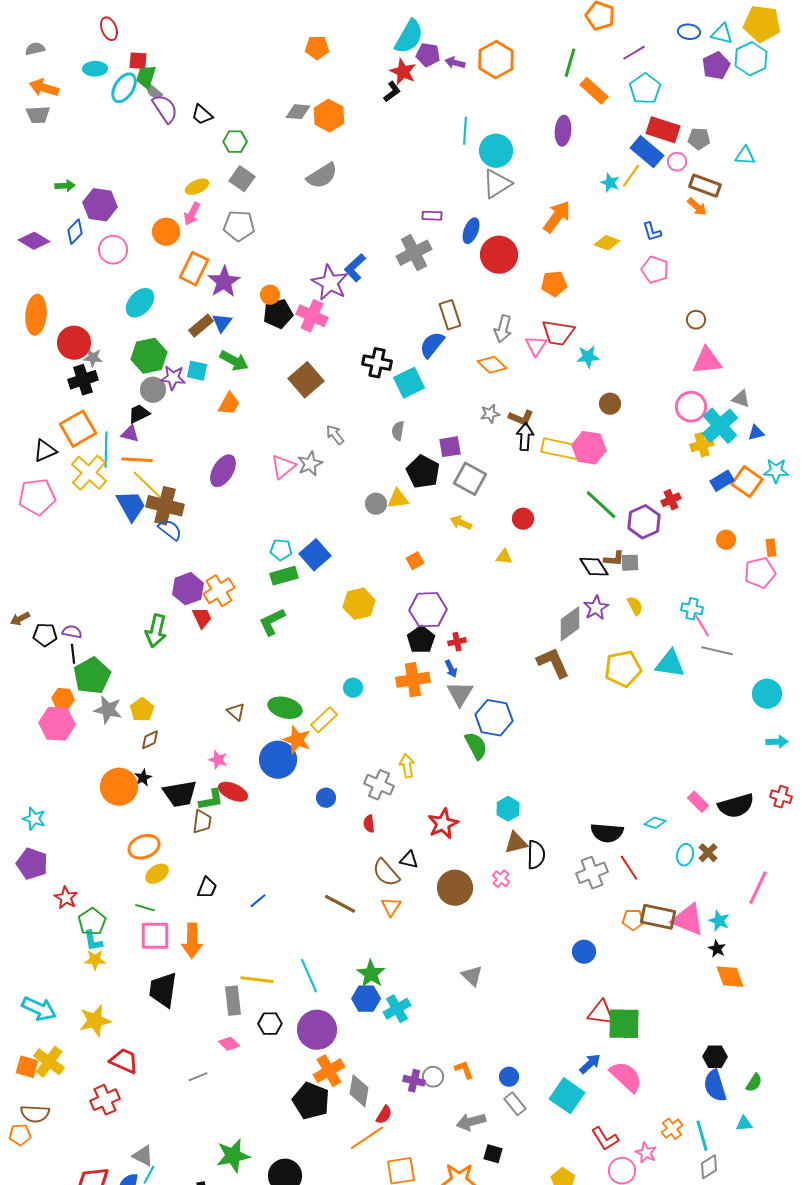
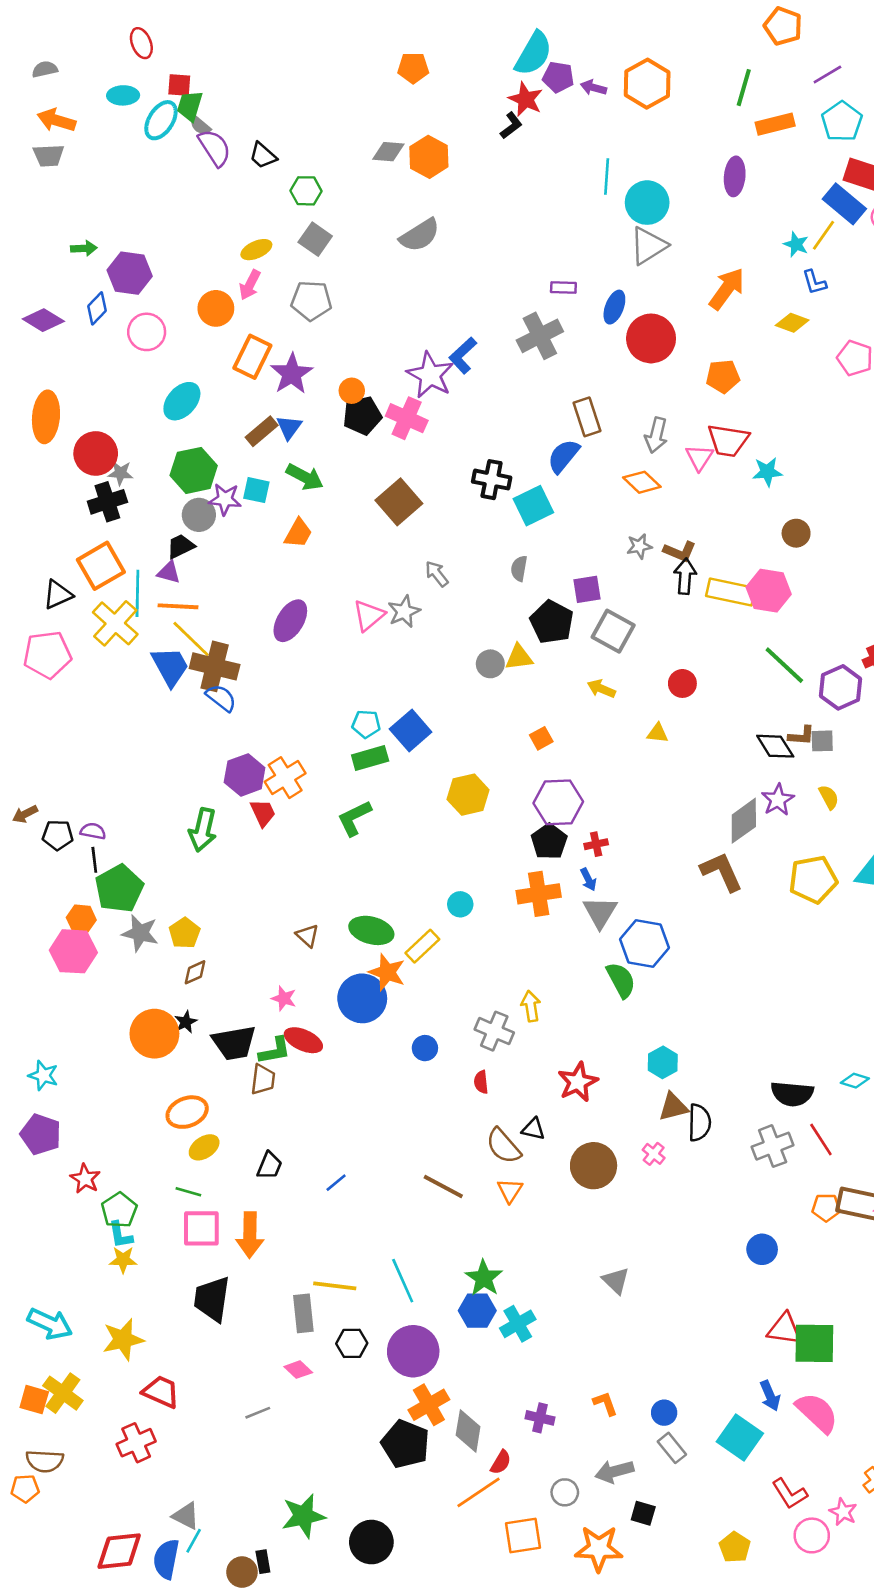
orange rectangle: (594, 91) -> (775, 124), turned -56
blue L-shape: (652, 232) -> (814, 282), moved
blue arrow: (590, 1064) -> (770, 1396), turned 110
gray circle: (433, 1077) -> (565, 1492), moved

